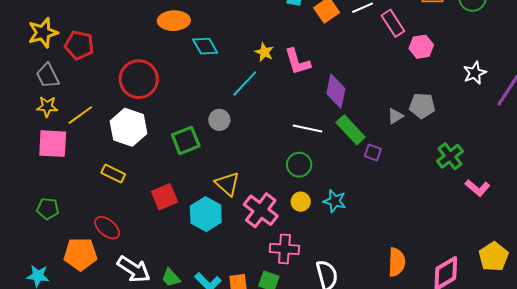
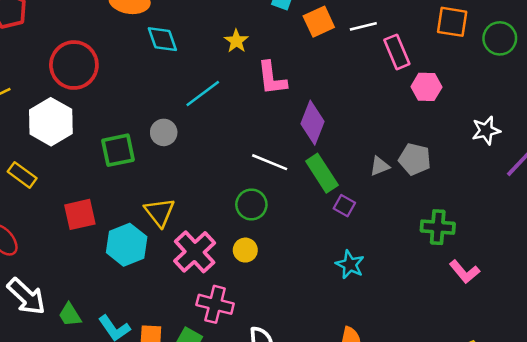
yellow star: (264, 52) -> (236, 41), moved
green cross: (450, 156) -> (438, 227), turned 32
cyan star: (335, 201) -> (350, 264), moved

